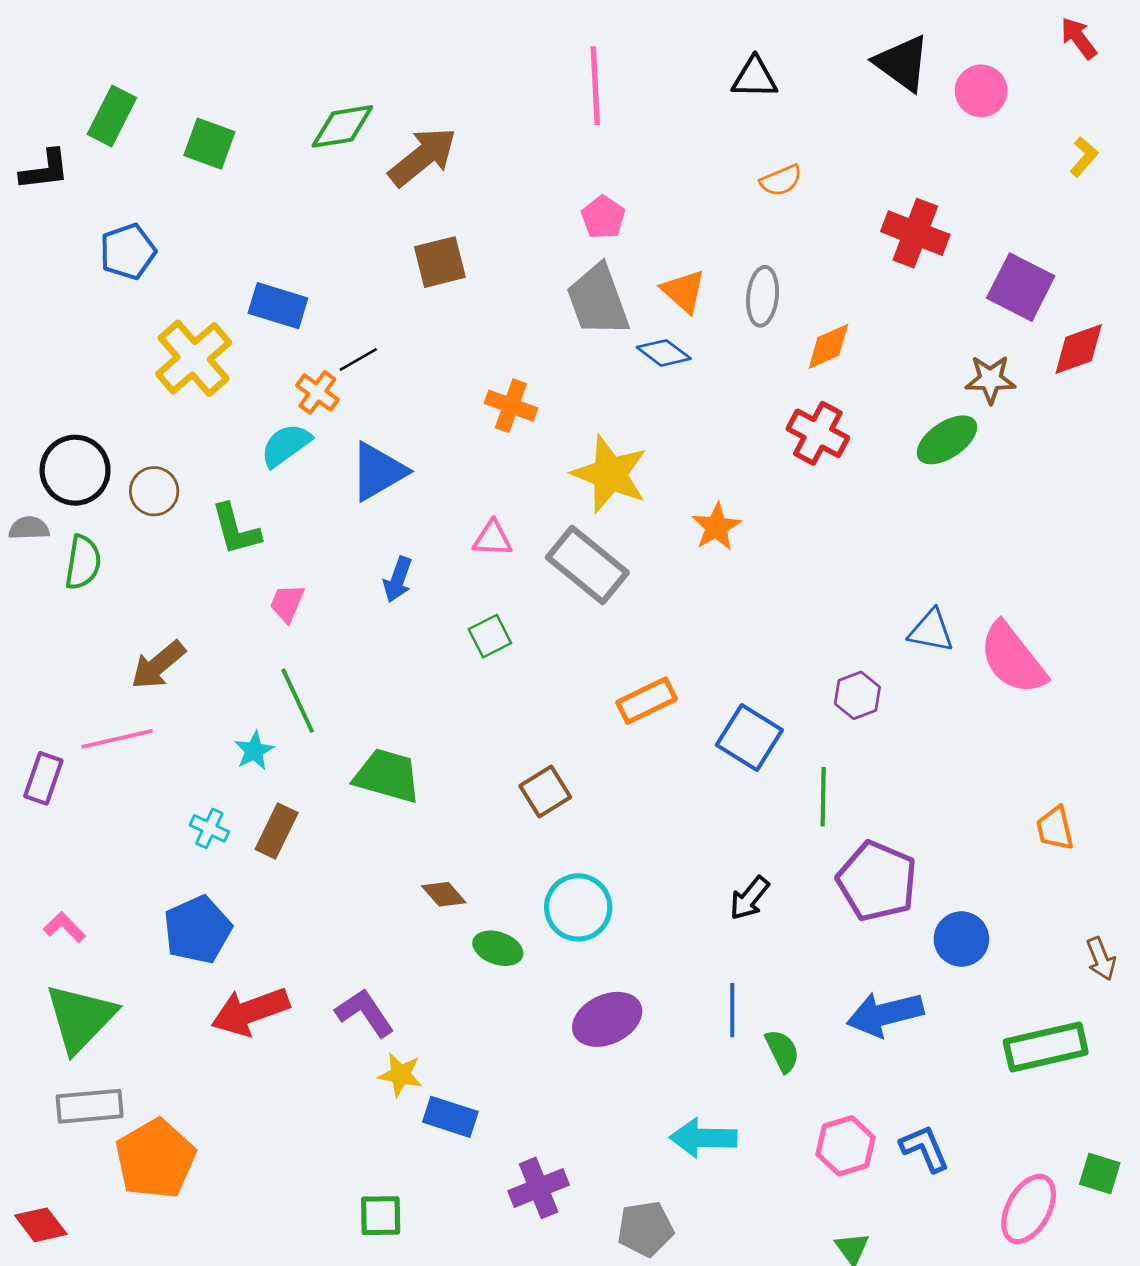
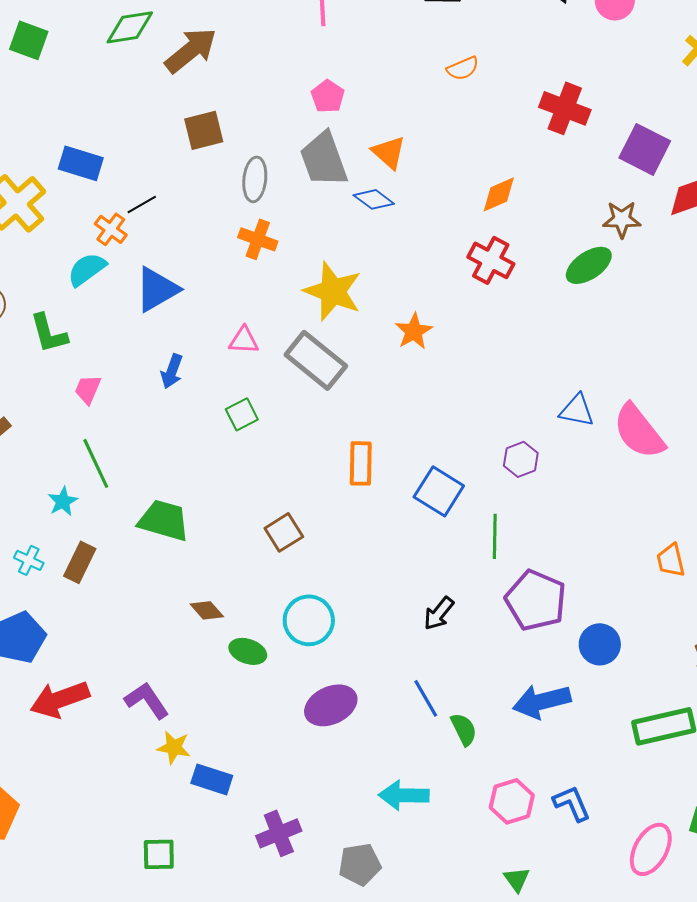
gray ellipse: (763, 296) -> (255, 179), moved
orange rectangle: (647, 701) -> (361, 463), turned -63
blue line: (732, 1010) -> (426, 698), turned -30

